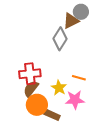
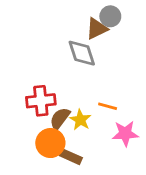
gray diamond: (60, 39) -> (82, 53), turned -50
brown semicircle: (31, 89) -> (60, 118), moved
pink star: (75, 100) -> (125, 133), moved

